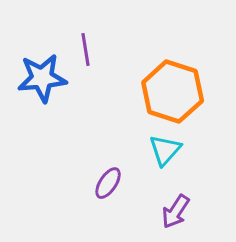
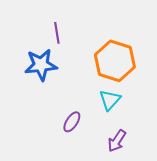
blue star: (42, 78) -> (41, 65), moved

